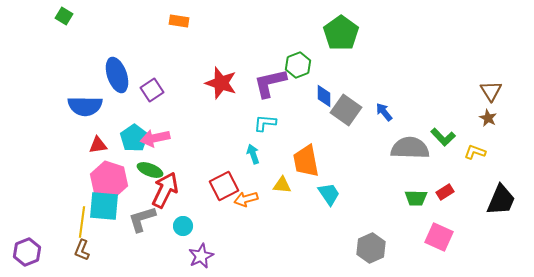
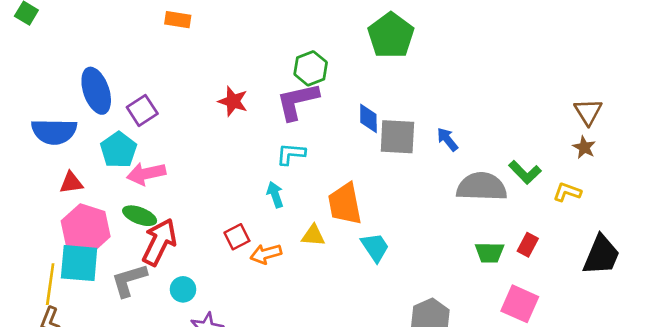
green hexagon: (298, 65) -> (311, 68), moved
red star: (221, 83) -> (233, 101), size x0.7
gray square: (346, 110) -> (397, 137), turned -32
cyan pentagon: (134, 138) -> (119, 150), moved
red square: (224, 186) -> (237, 237), size x0.7
red rectangle: (445, 192) -> (528, 245), turned -30

